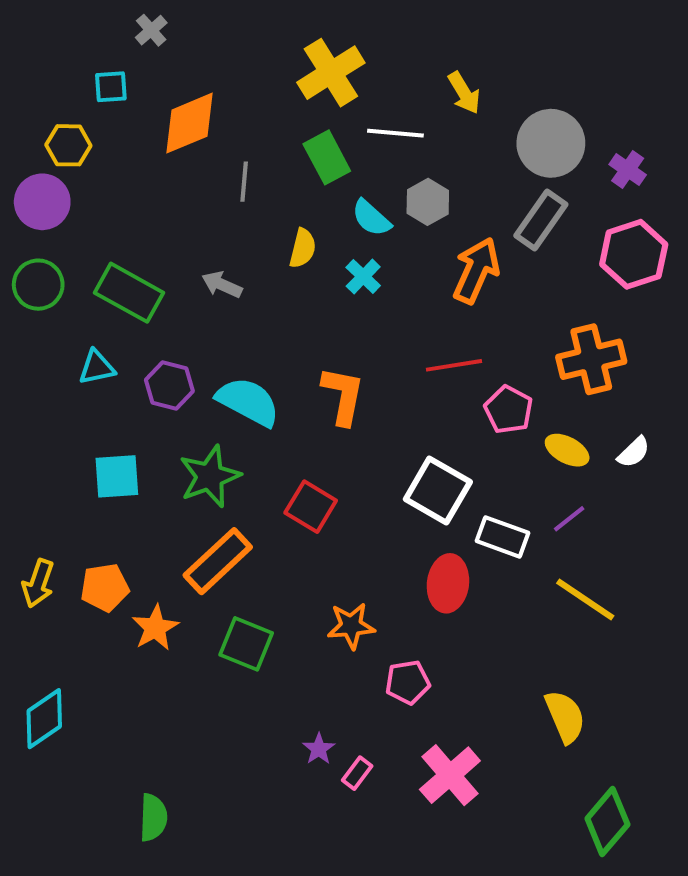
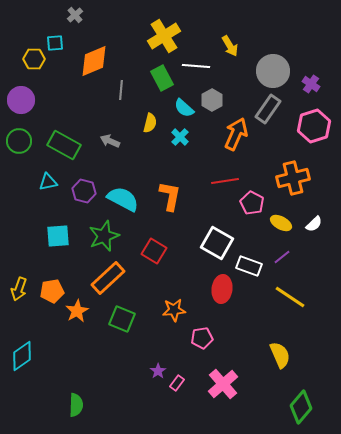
yellow hexagon: (68, 145) -> (34, 59), moved

